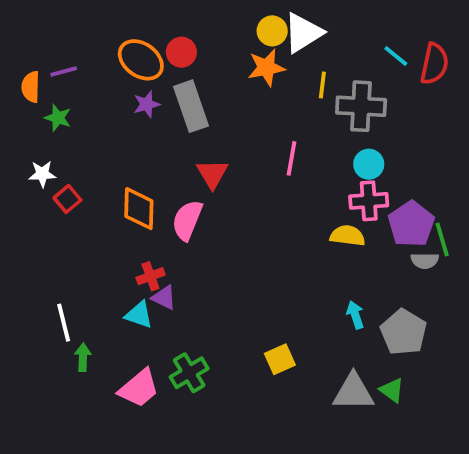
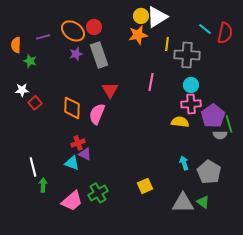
purple line: (64, 71) -> (43, 37), moved

